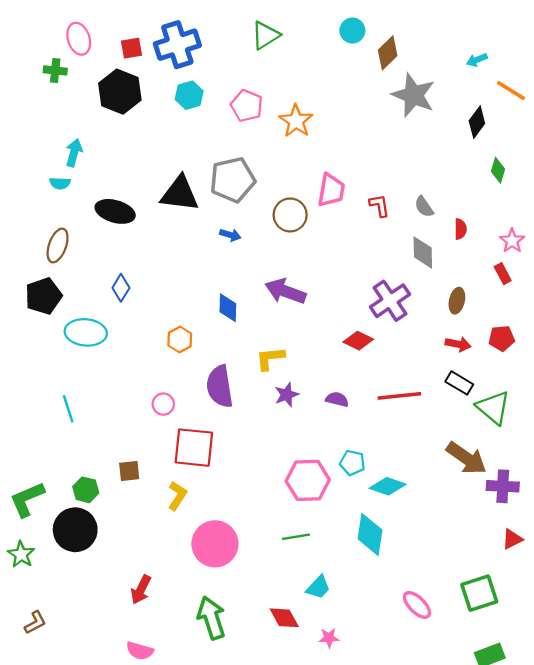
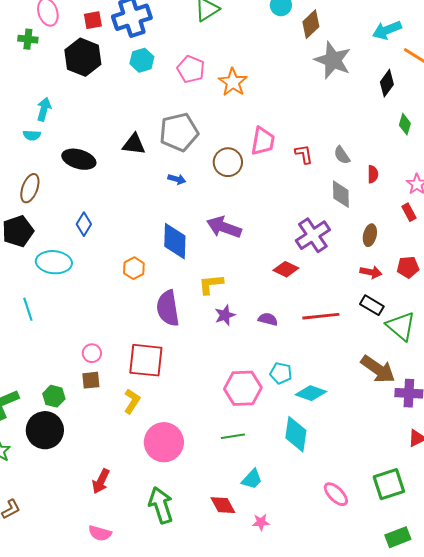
cyan arrow: (477, 60) -> (387, 30), size x1.6
black triangle: (180, 194) -> (134, 144), size x0.7
blue diamond: (228, 308) -> (175, 241), size x1.5
pink circle: (163, 404) -> (92, 353), moved
cyan line: (68, 409) -> (28, 309), moved

